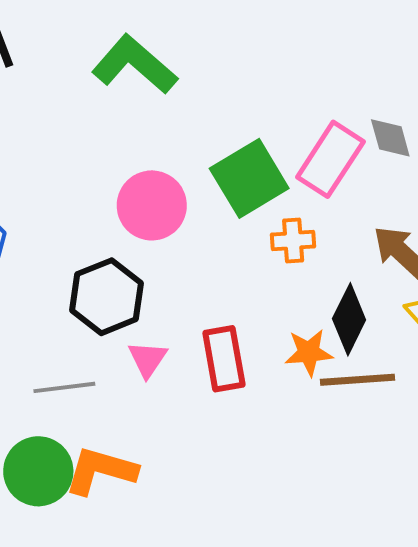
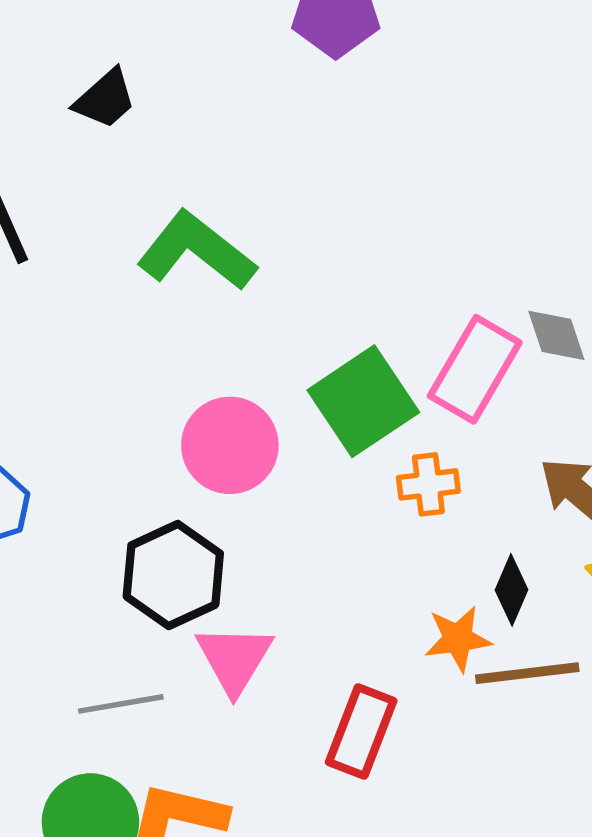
black diamond: (349, 319) -> (511, 590), size x0.7
pink triangle: (147, 359) -> (234, 659), size x1.4
red rectangle: (224, 359) -> (361, 732), moved, turned 34

